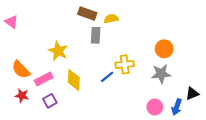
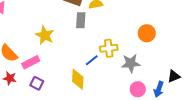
gray star: (161, 74) -> (131, 63), moved
yellow diamond: (74, 80) -> (78, 79), moved
purple square: (50, 101) -> (37, 83), turned -32

